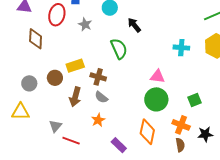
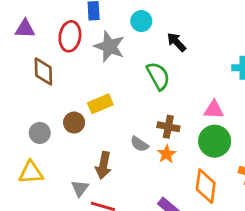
gray star: (85, 24) -> (109, 47), size x1.6
brown cross: (98, 77) -> (168, 127), moved
brown arrow: (75, 97) -> (103, 165), moved
orange star: (98, 120) -> (167, 154), moved

